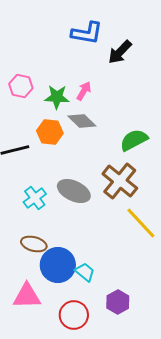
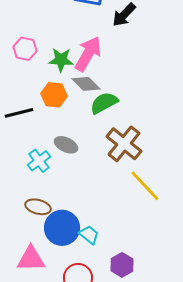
pink arrow: (84, 91) -> (88, 54), size x1.8
green semicircle: (134, 140) -> (104, 103), moved
gray ellipse: (74, 191) -> (66, 145), moved, size x0.7

